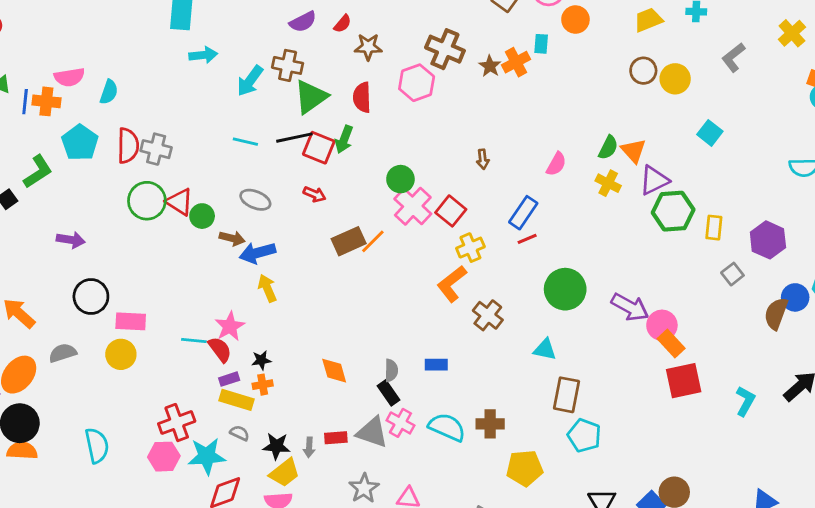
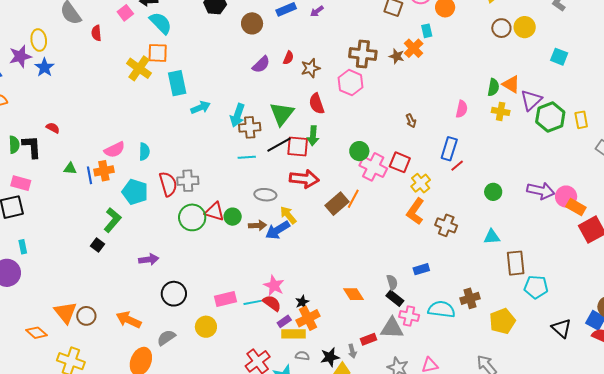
brown cross: (288, 65) -> (250, 127), moved
red arrow: (314, 194) -> (304, 179), size x1.8
yellow arrow: (267, 288) -> (288, 215), moved
green circle: (565, 289) -> (493, 192), size x0.6
pink rectangle: (131, 321) -> (226, 299), moved
orange cross: (263, 385) -> (308, 318), size x1.6

